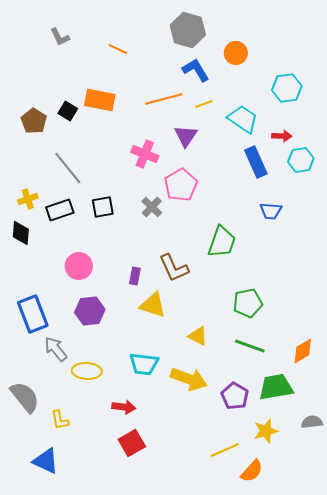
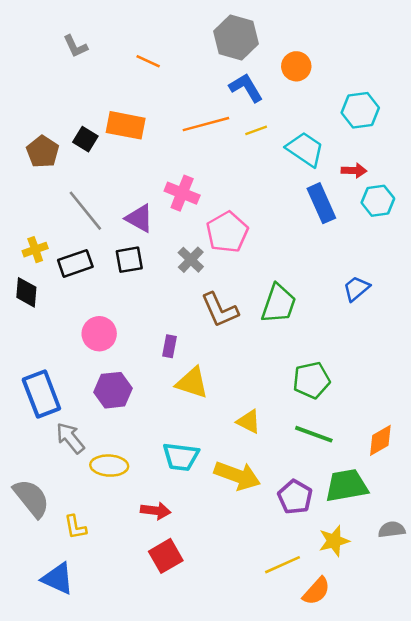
purple triangle: (186, 136) -> (139, 218), moved, turned -35
blue trapezoid: (271, 211) -> (357, 289), moved, turned 135
brown L-shape: (174, 268) -> (220, 310), moved

